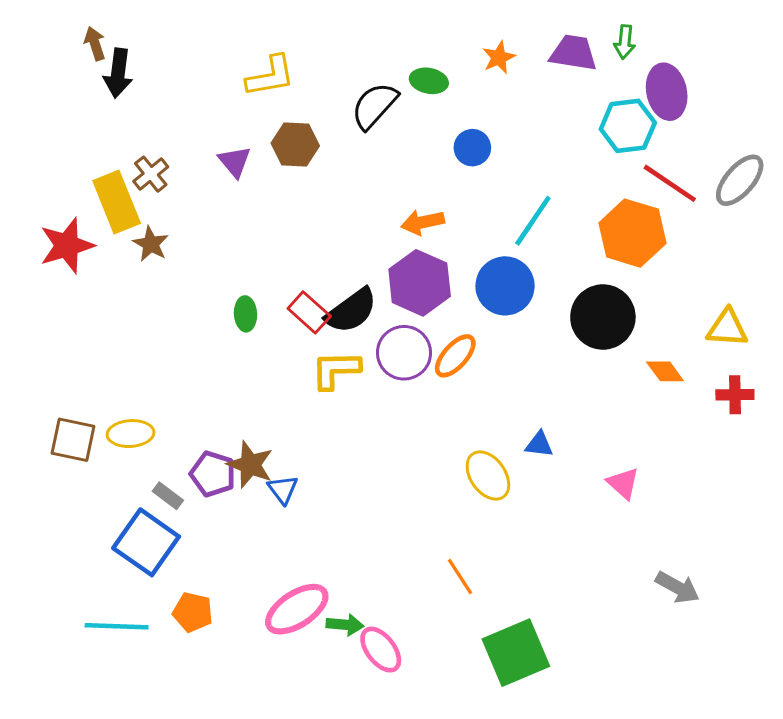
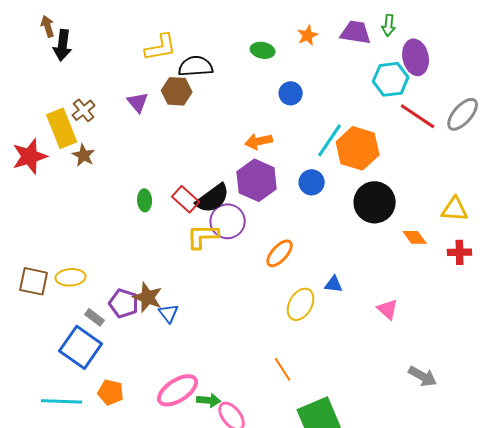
black semicircle: (374, 106) -> (196, 66), moved, turned 44
orange hexagon: (632, 233) -> (358, 148), moved
blue circle: (505, 286) -> (312, 182), size x0.7
purple circle: (404, 353) -> (228, 221), moved
orange ellipse: (455, 356) -> (280, 253), moved
yellow ellipse: (488, 475) -> (301, 304), turned 64

